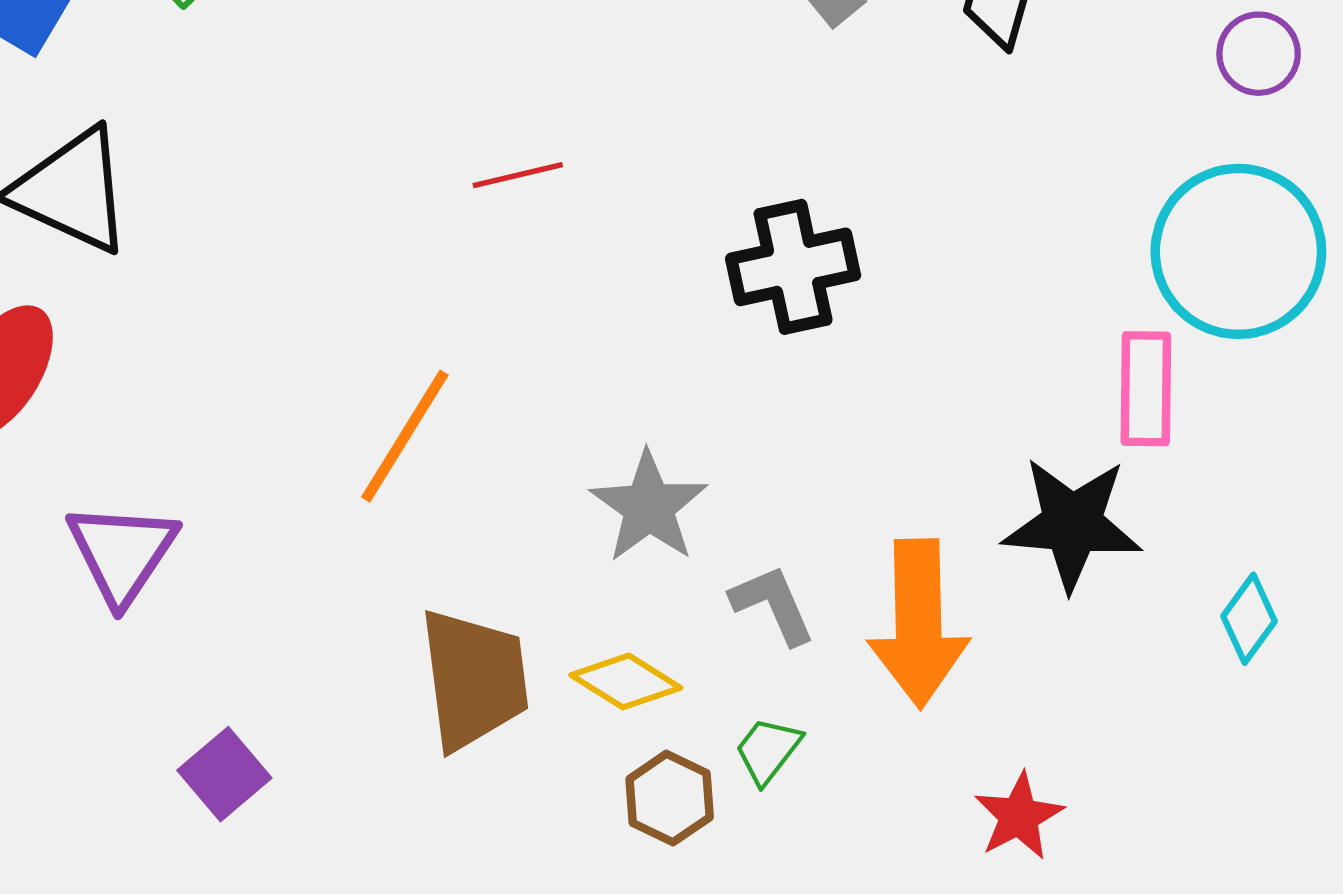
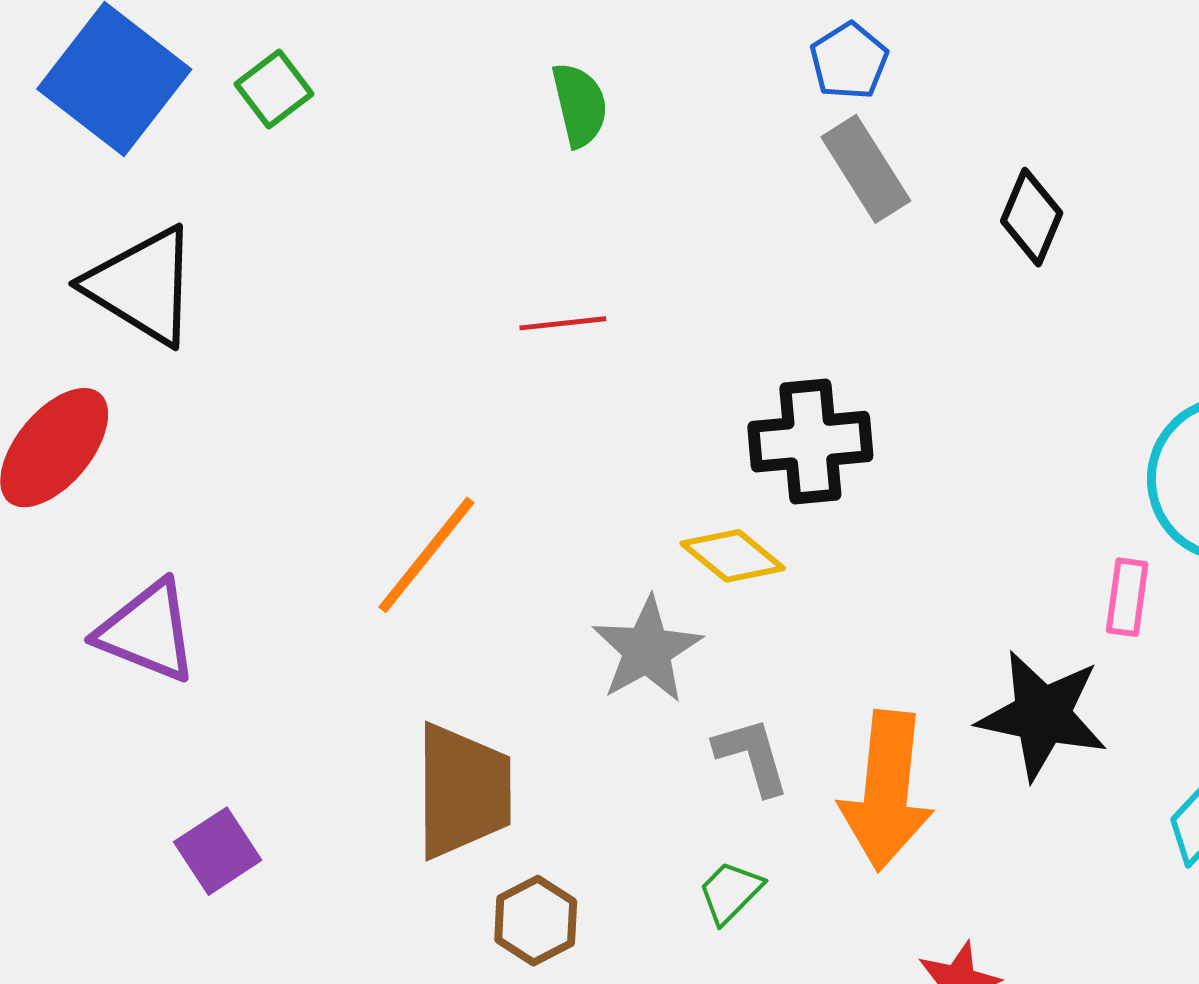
pink rectangle: (1146, 389) -> (1127, 597), size x0.7
purple triangle: (122, 553) -> (147, 631), turned -49
yellow diamond: (626, 681) -> (733, 556), moved
brown hexagon: (670, 798) -> (536, 921), moved

